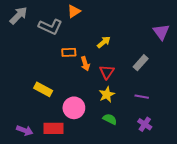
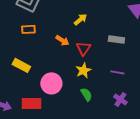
orange rectangle: (69, 52) -> (28, 29), moved
gray rectangle: (141, 63) -> (116, 39), turned 56
orange arrow: (85, 64) -> (62, 40), turned -40
green semicircle: (110, 119) -> (86, 94), turned 32

